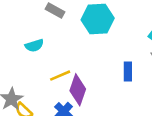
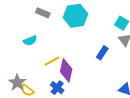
blue rectangle: (128, 72) -> (102, 53), turned 40

